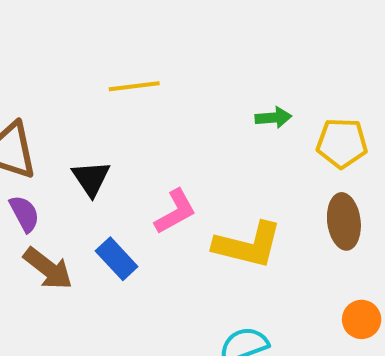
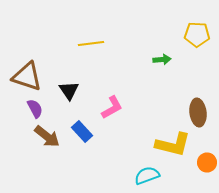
yellow pentagon: (342, 143) -> (197, 34), moved
yellow L-shape: (248, 245) -> (173, 144), moved

